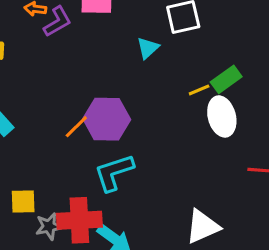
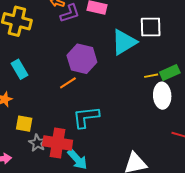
cyan triangle: (148, 48) -> (124, 42), size x1.8
purple hexagon: (107, 119) -> (82, 59), moved
gray star: (49, 226) -> (37, 143), turned 30

